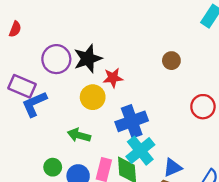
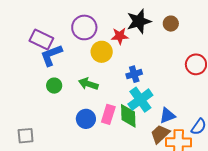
purple circle: (56, 59) -> (84, 27), moved
black star: (88, 59) -> (139, 21), moved
blue cross: (132, 121) -> (134, 74), size x0.6
green circle: (53, 167) -> (54, 86), moved

